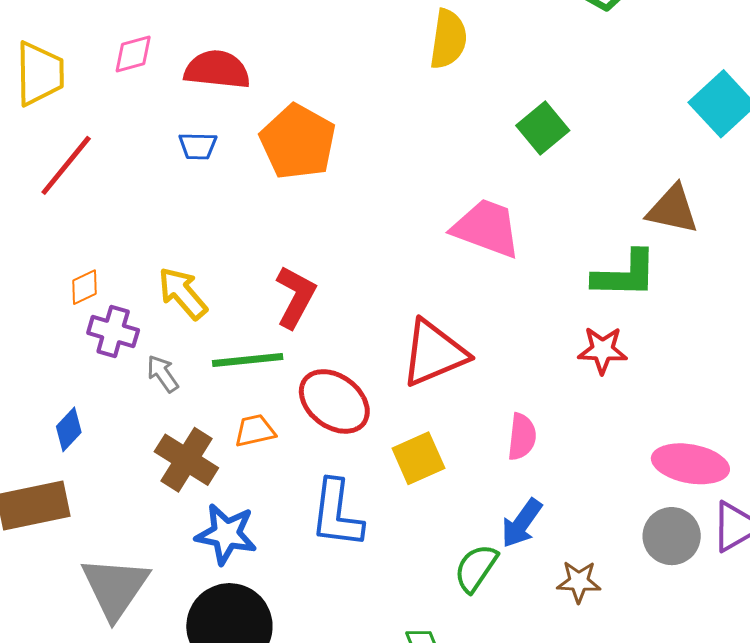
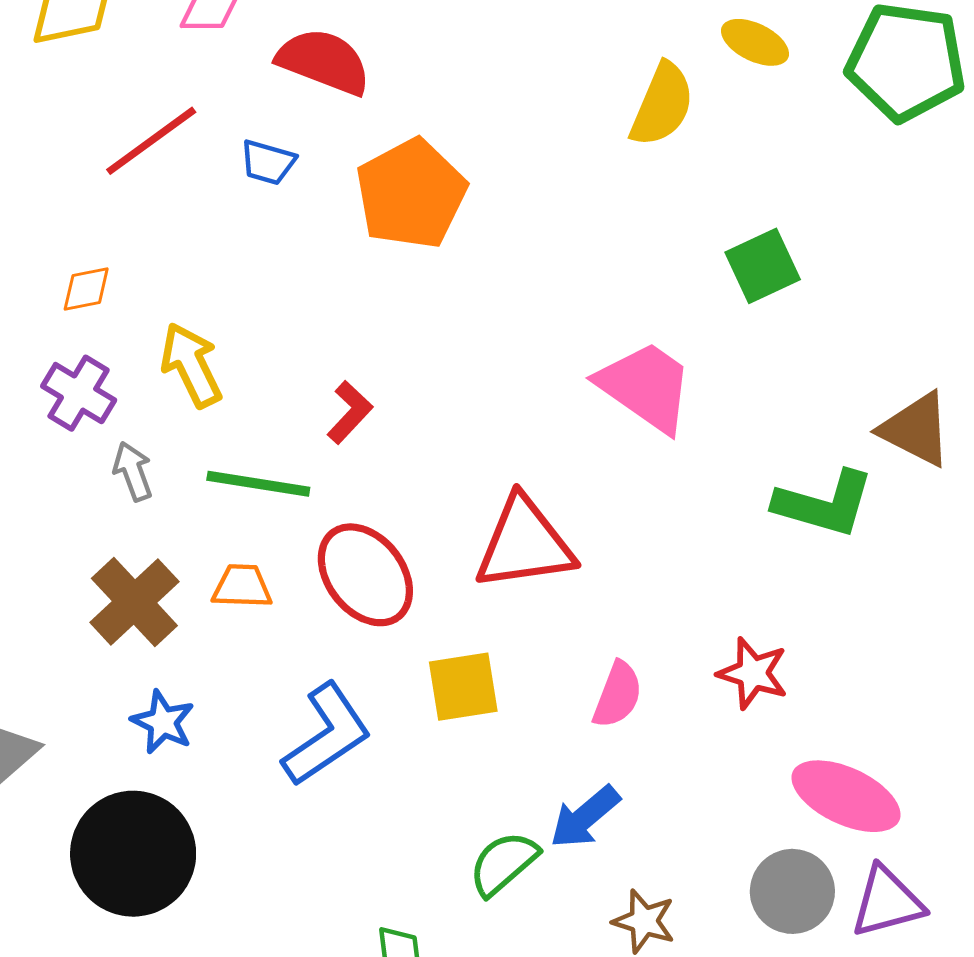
red line: (66, 165) -> (151, 141), moved
orange diamond: (84, 287) -> (86, 289), moved
red L-shape: (296, 297) -> (350, 412), size x0.7
red star: (602, 350) -> (753, 673), moved
blue L-shape: (337, 514) -> (327, 735), turned -146
blue star: (226, 534) -> (163, 722), size x0.7

